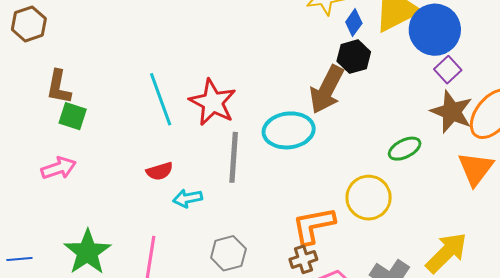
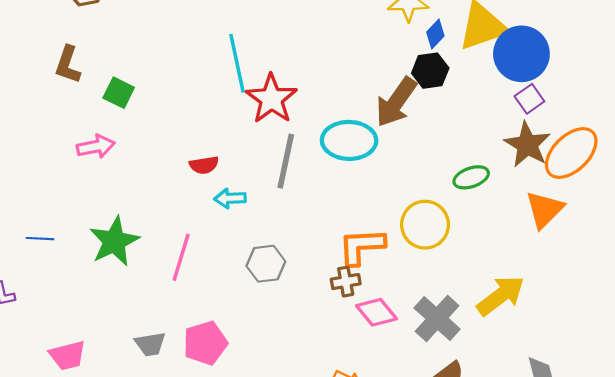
brown L-shape: (59, 87) -> (68, 65), moved
cyan line: (161, 99) -> (237, 63), moved

